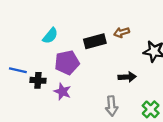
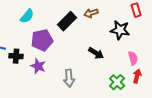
black rectangle: (95, 41) -> (67, 21), turned -30
black arrow: (127, 77) -> (96, 53), turned 35
gray arrow: (112, 106) -> (69, 78), moved

